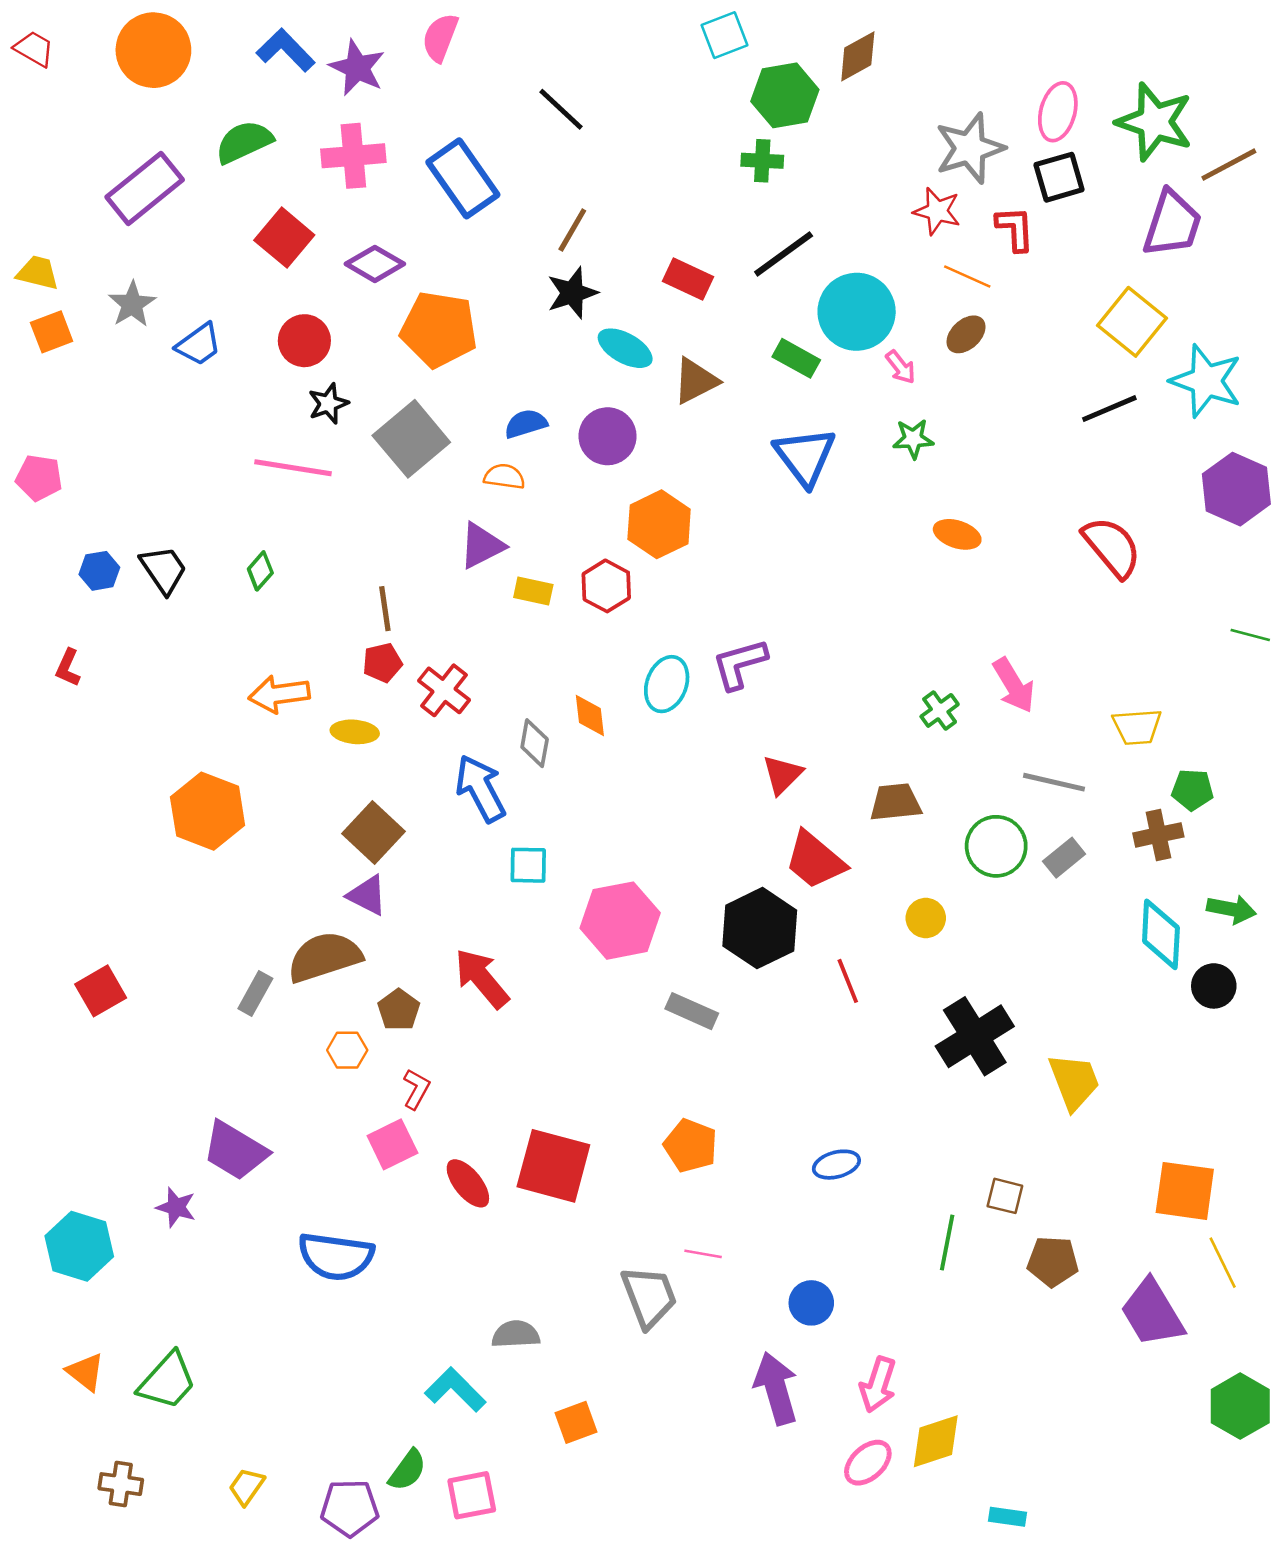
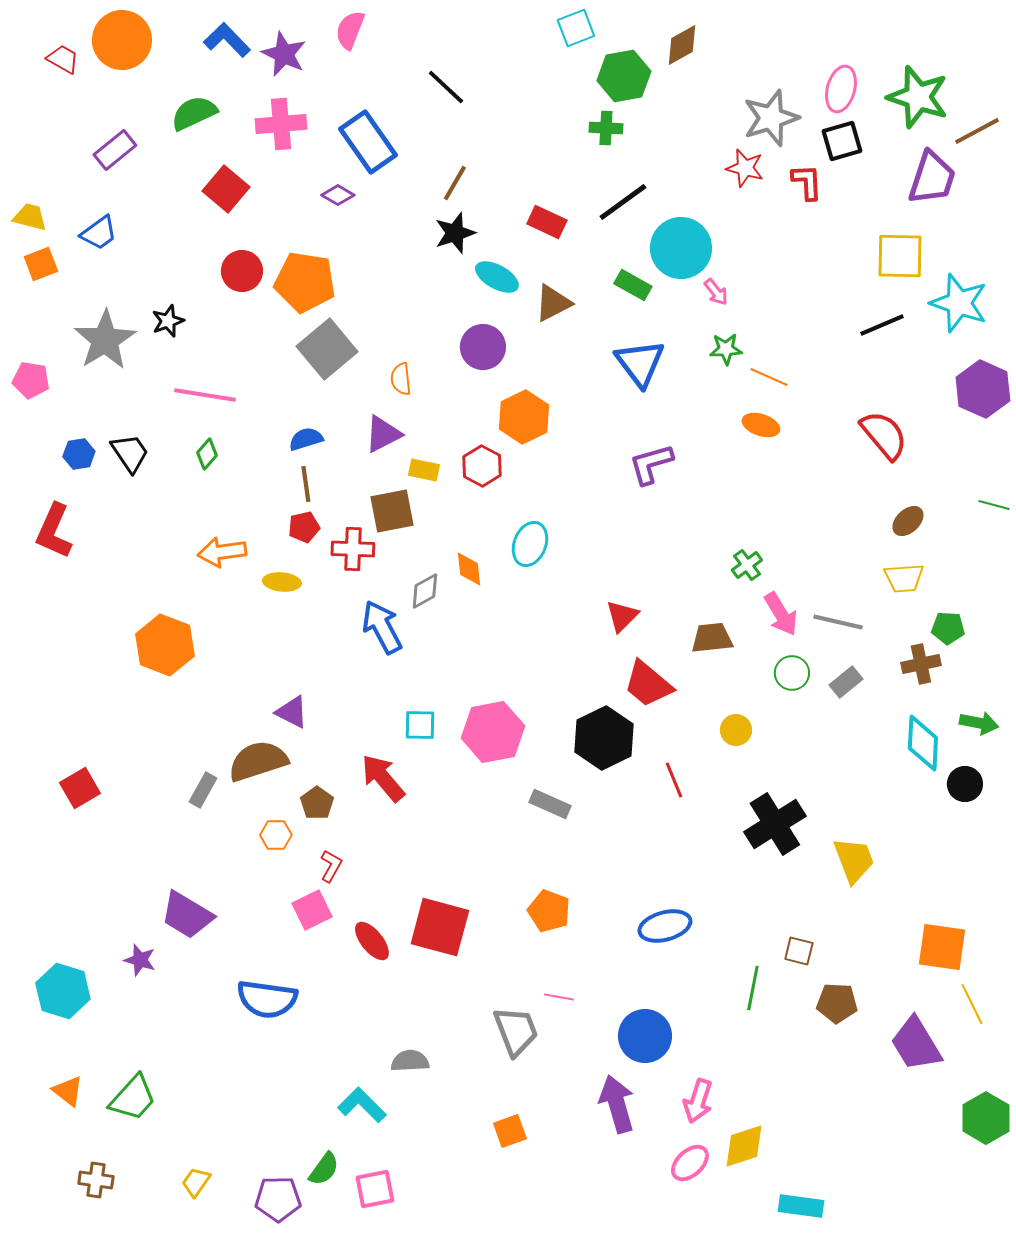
red trapezoid: (34, 49) -> (63, 59), moved
purple rectangle: (145, 188) -> (115, 150), size x0.7
purple diamond: (375, 264) -> (338, 195), moved, size x0.7
orange line: (967, 277) -> (769, 377), moved
gray star: (132, 304) -> (105, 340), moved, size x1.6
yellow square: (1132, 322) -> (900, 256), turned -38
orange pentagon: (439, 329) -> (305, 282), moved
brown ellipse: (966, 334) -> (908, 521), moved
blue trapezoid: (199, 344) -> (99, 233), moved
black star: (328, 404) -> (168, 321), moved
blue semicircle: (526, 424) -> (306, 439), moved
pink line: (293, 468) -> (205, 395), moved
orange semicircle: (504, 477) -> (401, 379), turned -104
purple L-shape: (740, 664) -> (651, 464), moved
red L-shape: (68, 668) -> (54, 531), size x1.8
pink arrow: (1014, 685) -> (781, 614), moved
red cross: (444, 690) -> (353, 549), turned -36
gray diamond: (535, 743) -> (425, 591), turned 51
brown square: (374, 832) -> (392, 511), moved, turned 36
green circle: (996, 846) -> (792, 673), size x0.7
cyan square: (528, 865) -> (420, 725), moved
blue ellipse: (836, 1165) -> (665, 926), size x1.4
blue circle: (811, 1303) -> (645, 1036), size x1.5
orange square: (576, 1422) -> (510, 1131), moved
cyan rectangle: (1007, 1517) -> (801, 1206), size x1.5

